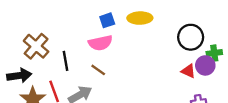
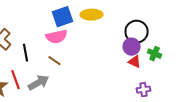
blue square: (107, 20) -> (63, 17), size x1.5
green cross: (214, 53) -> (155, 54), moved, turned 32
purple circle: (205, 65) -> (132, 47), moved

